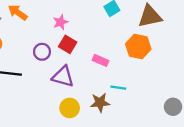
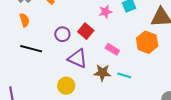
pink star: (60, 22) -> (105, 12), moved
brown star: (100, 103) -> (102, 73), moved
yellow circle: (70, 108) -> (66, 86), moved

